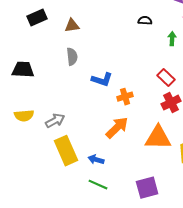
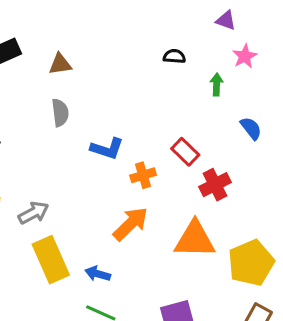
red rectangle: (166, 78) -> (185, 152), moved

